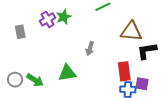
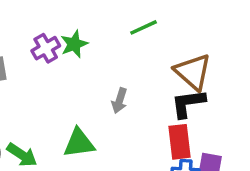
brown triangle: (131, 31) -> (193, 72), turned 35
black L-shape: (147, 51) -> (188, 103), moved

